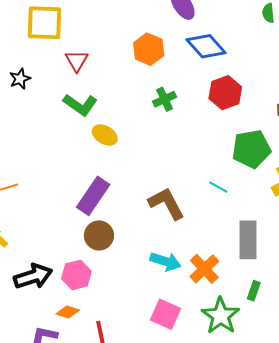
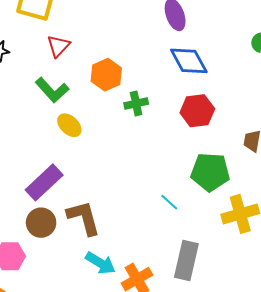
orange hexagon: (149, 49) -> (106, 75), moved
brown L-shape: (166, 203) -> (84, 218), moved

